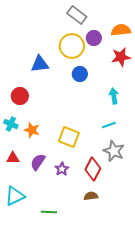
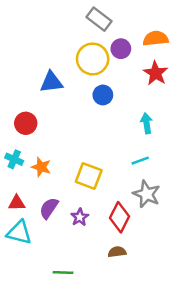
red star: (121, 57) -> (156, 73), turned -30
cyan triangle: (15, 196) -> (19, 233), moved, turned 40

